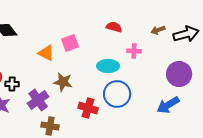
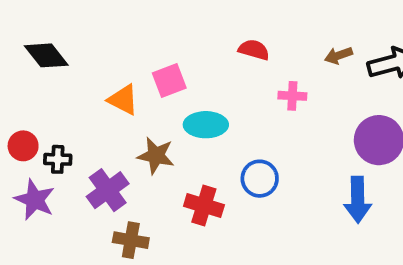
cyan ellipse: (108, 66) -> (206, 125), moved
blue circle: (117, 94) -> (260, 179), size x0.7
blue arrow: (168, 105) -> (358, 200), turned -60

